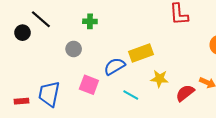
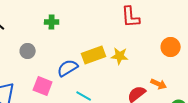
green cross: (90, 21) -> (52, 22), moved
yellow star: (159, 79) -> (120, 56), moved

